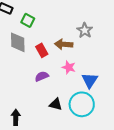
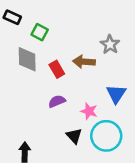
pink star: (69, 67) -> (89, 111), moved
blue triangle: (90, 80) -> (116, 94), moved
black triangle: (56, 104) -> (74, 136), turned 32

